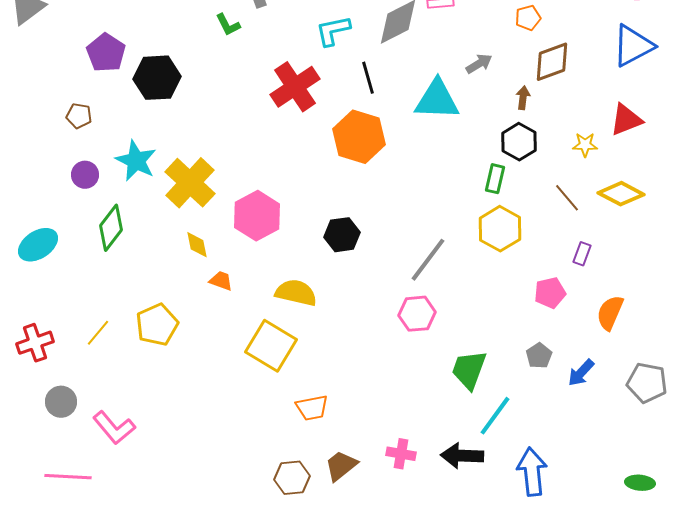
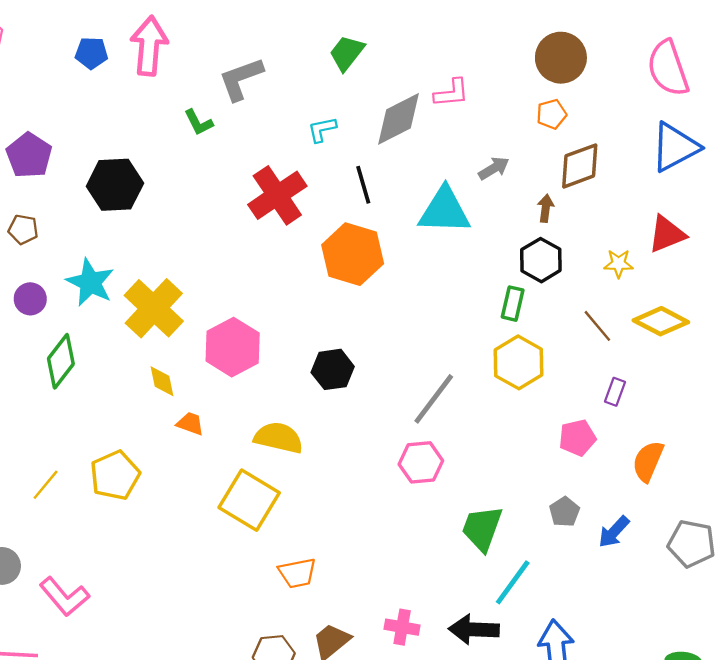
cyan L-shape: (333, 31) -> (322, 129), size x0.7
purple pentagon: (106, 53) -> (29, 155), moved

